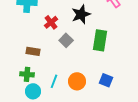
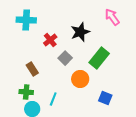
green rectangle: (100, 40) -> (99, 58), turned 30
brown rectangle: (33, 51) -> (32, 69), turned 48
orange circle: (77, 81) -> (80, 79), moved

